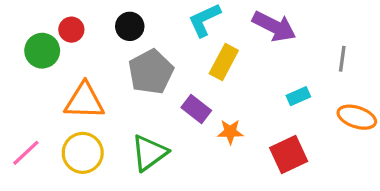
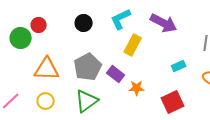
black circle: (130, 26) -> (84, 23), moved
gray pentagon: (151, 72) -> (88, 67), moved
yellow circle: (83, 153) -> (46, 101), size x0.7

